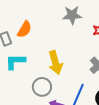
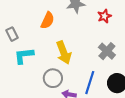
orange semicircle: (24, 29) -> (48, 20), moved

